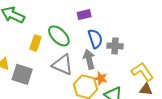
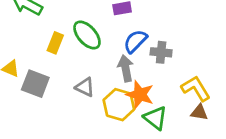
blue semicircle: (95, 39) -> (135, 41), turned -120
gray triangle: (62, 65) -> (85, 87), moved, size x0.7
orange star: (101, 78) -> (140, 94), size x1.5

